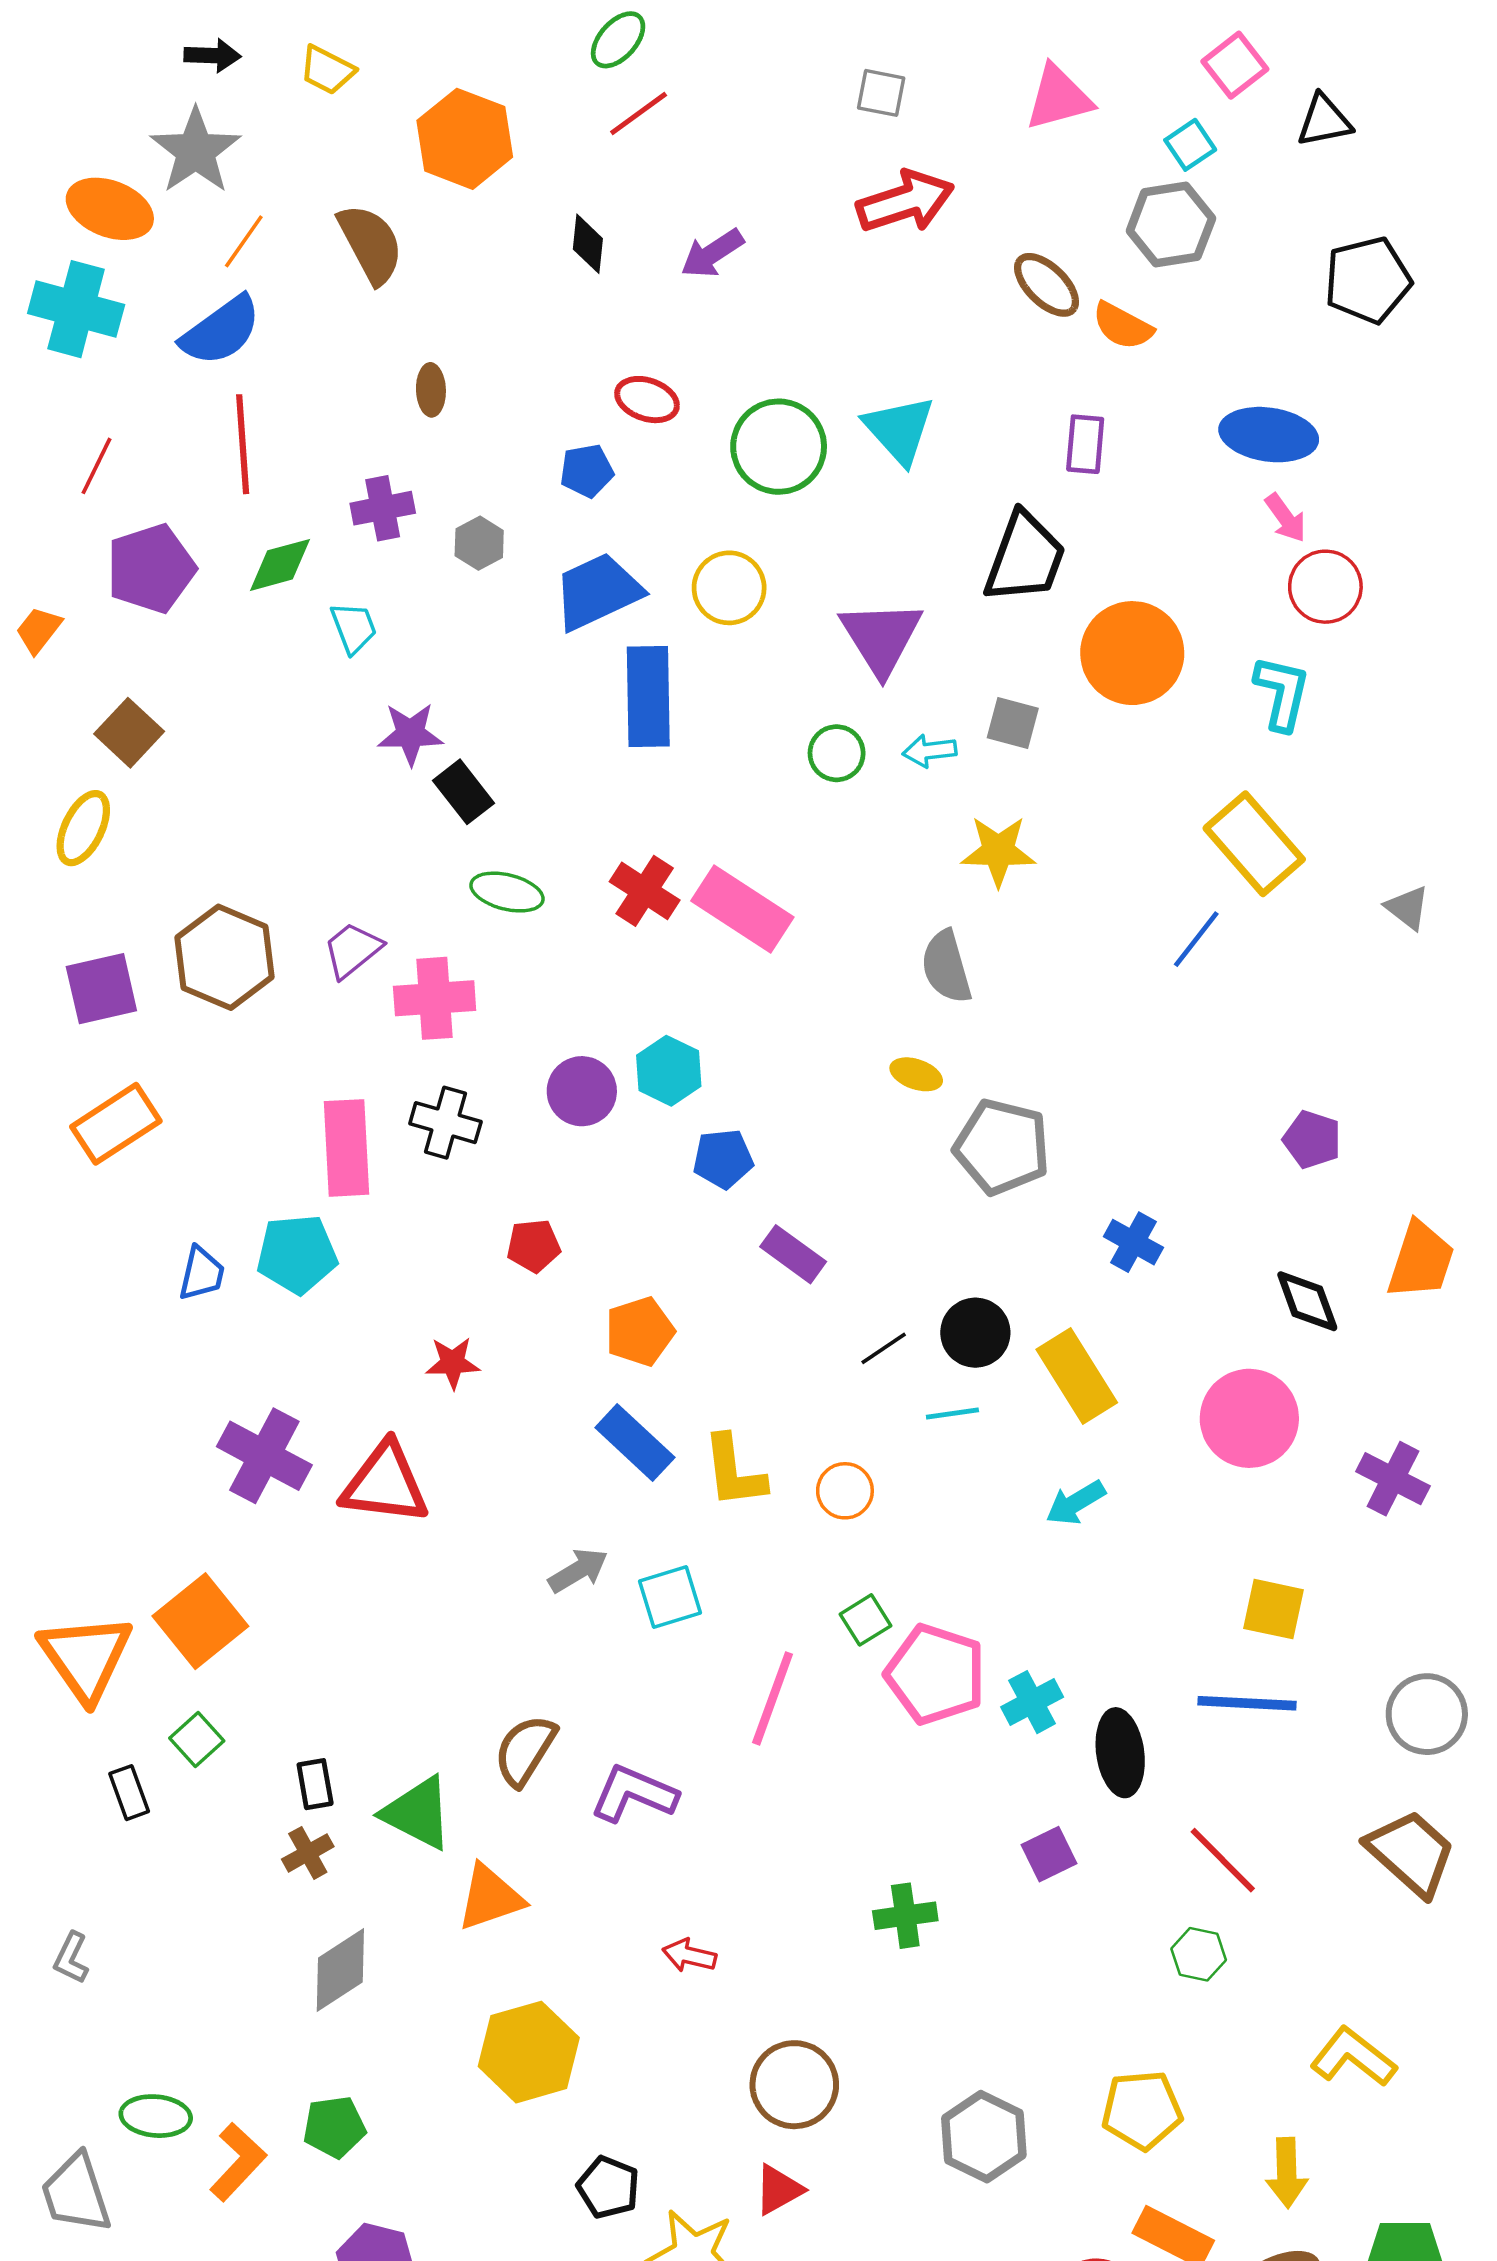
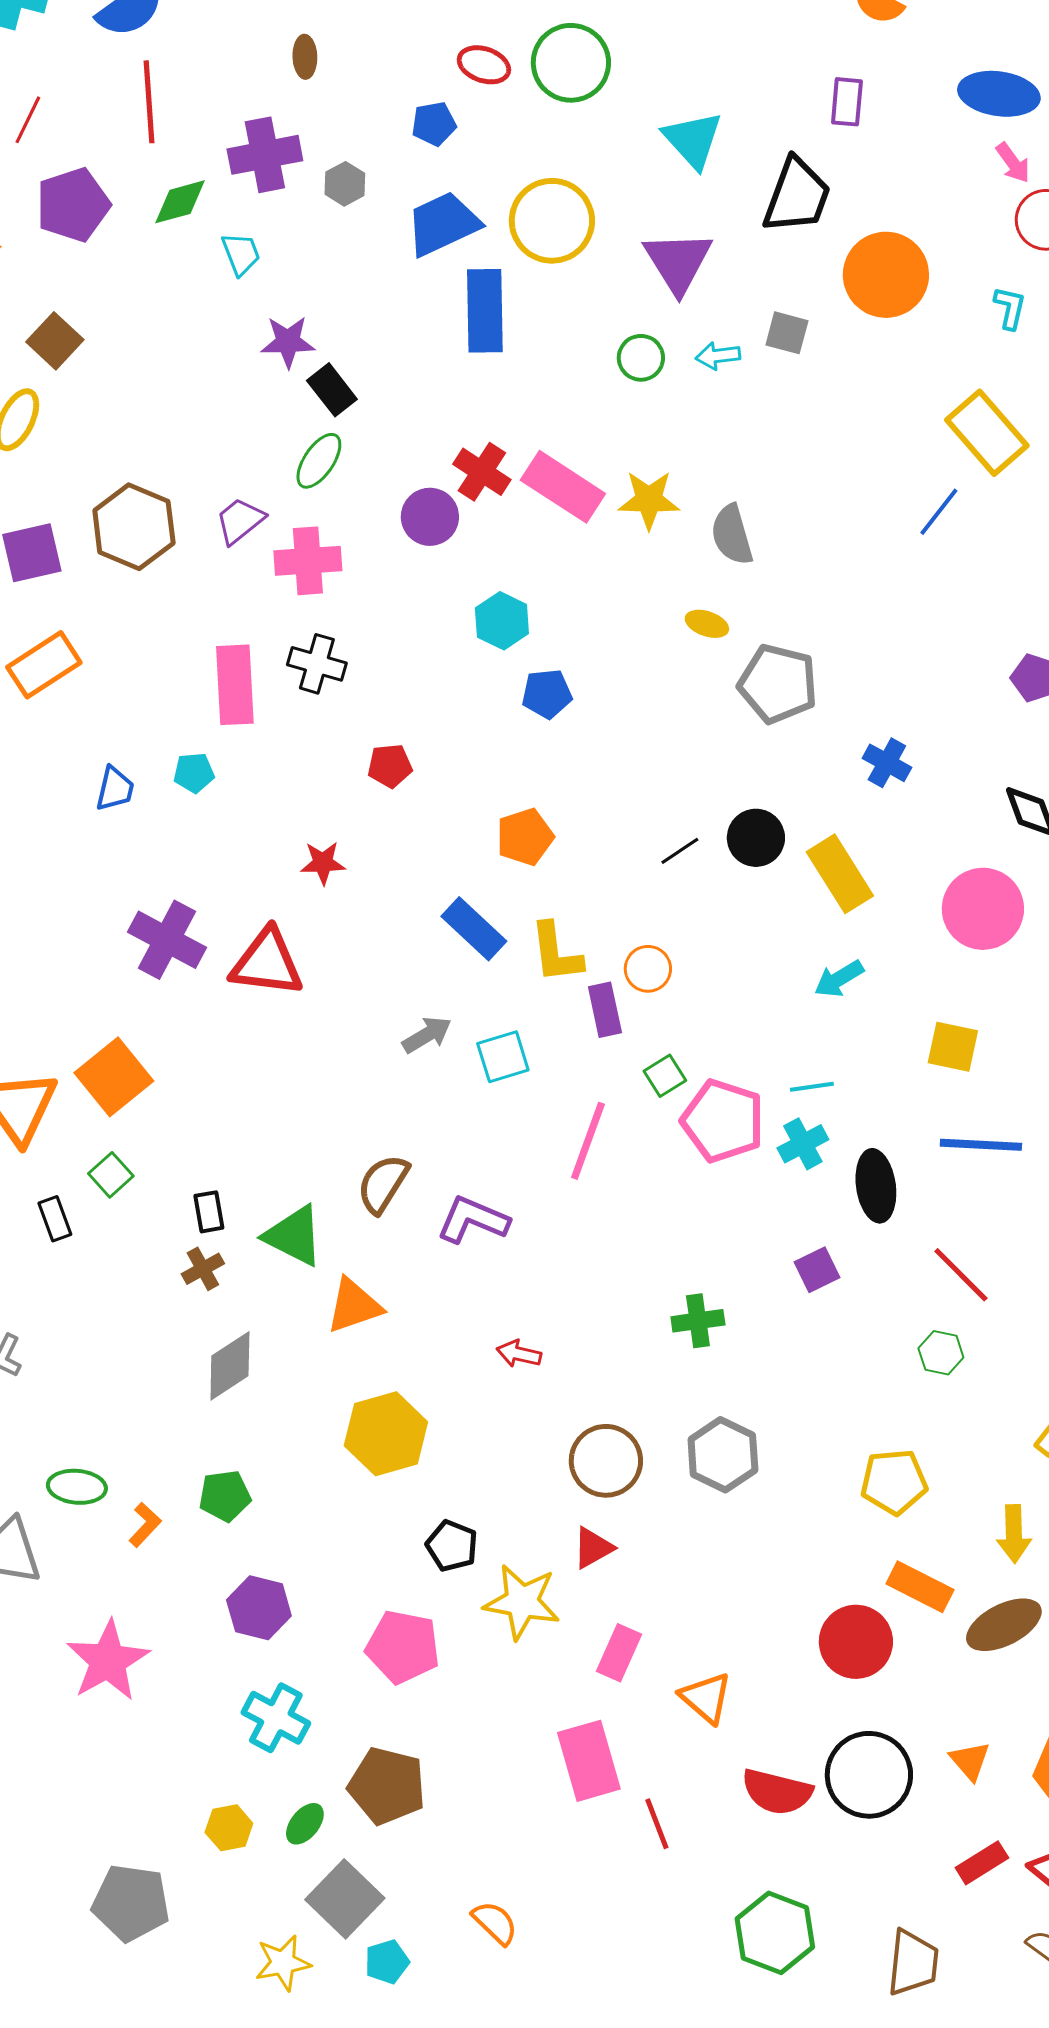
cyan triangle: (899, 430) -> (693, 140), moved
green circle: (779, 447) -> (571, 63), moved
purple cross: (383, 508) -> (265, 155), size x1.4
yellow circle: (729, 588) -> (552, 221), size x1.4
cyan L-shape: (1282, 693) -> (1010, 308), size x0.7
yellow star: (998, 851) -> (649, 500), moved
green ellipse: (507, 892) -> (319, 461), moved, turned -70
purple circle: (582, 1091) -> (430, 517), moved
cyan pentagon: (297, 1254) -> (194, 773), size x0.6
purple rectangle: (793, 1254) -> (605, 1010), moved, turned 42
orange pentagon: (640, 1331) -> (525, 837), moved
cyan line: (952, 1414) -> (812, 1087), moved
yellow square: (1273, 1609) -> (953, 1047), moved
gray hexagon: (984, 2137) -> (723, 1455), moved
orange L-shape: (238, 2162) -> (145, 1525), size x0.7

